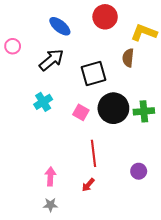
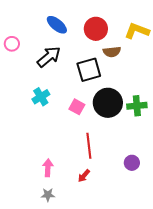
red circle: (105, 17) -> (96, 29), moved
brown semicircle: (128, 58) -> (112, 52), moved, turned -102

